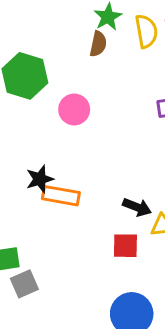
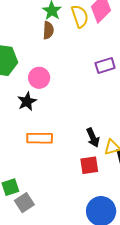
black star: (40, 179) -> (27, 101), moved
black arrow: (137, 207) -> (93, 138), turned 54

